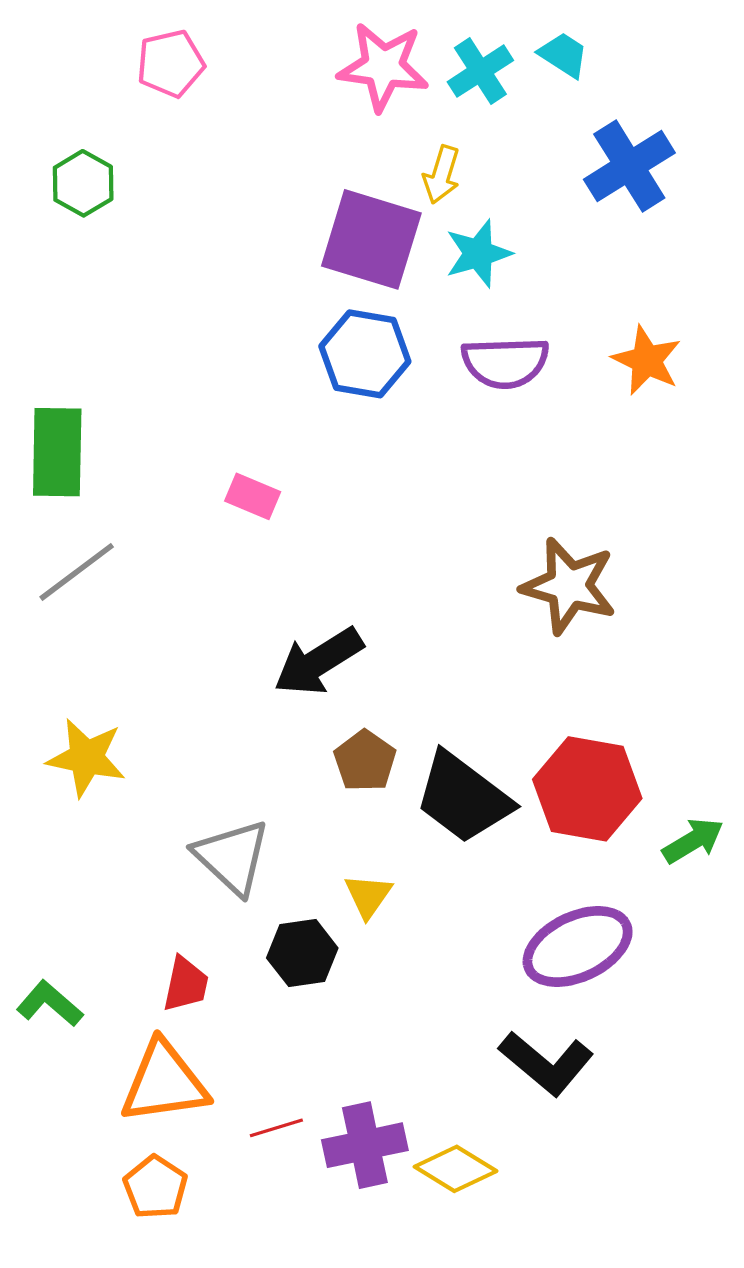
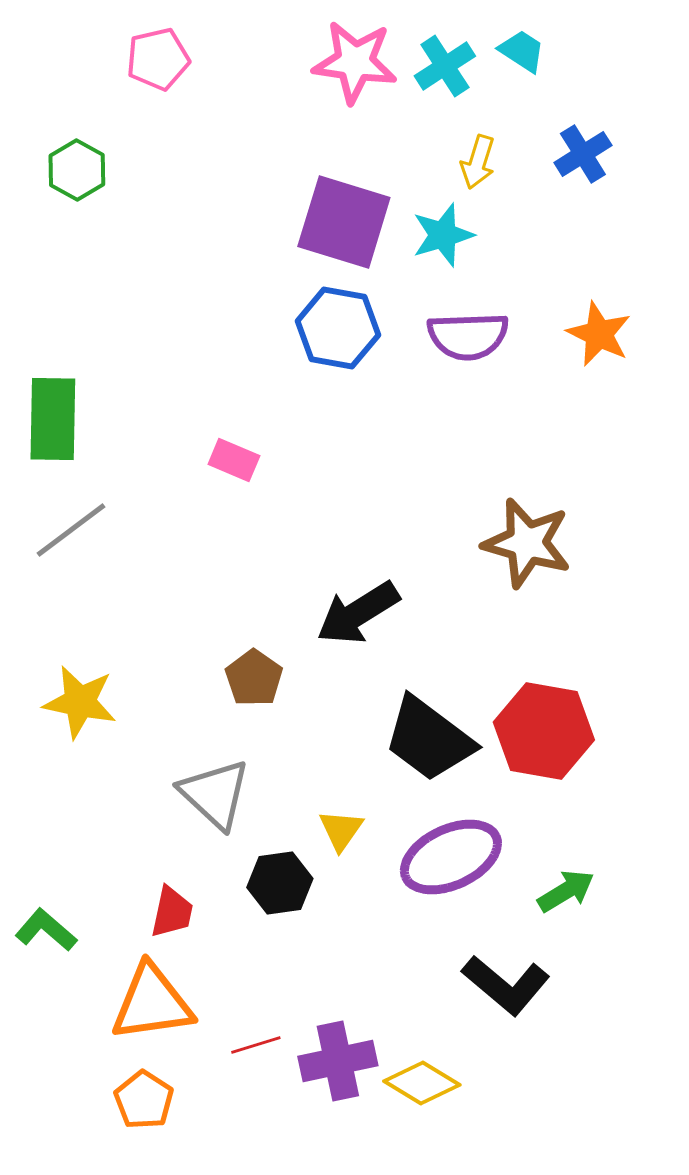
blue cross: (629, 166) -> (583, 154), size x0.7
yellow arrow: (442, 175) -> (478, 162), moved
black arrow: (318, 662) -> (358, 613), moved
brown pentagon: (365, 761) -> (254, 678), moved
green arrow: (693, 841) -> (566, 891), moved
purple ellipse: (578, 947) -> (451, 857), moved

